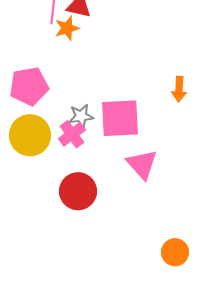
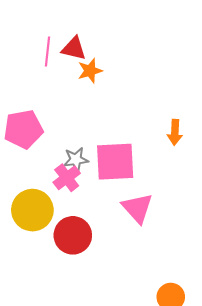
orange star: (67, 28) -> (90, 71), moved
yellow circle: (30, 135) -> (32, 210), moved

